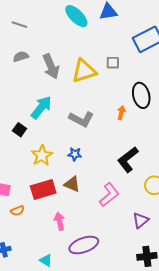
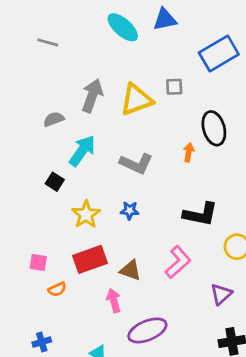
gray semicircle: (21, 57) -> (54, 119), moved
gray arrow: (51, 66) -> (92, 96), turned -135
black L-shape: (128, 160) -> (200, 214), turned -128
brown triangle: (72, 184) -> (131, 270), moved

